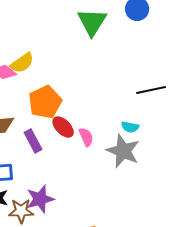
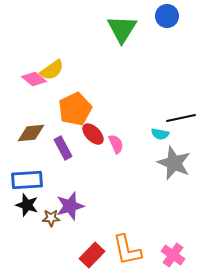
black line: (151, 90) -> (181, 118), moved
gray star: (123, 151) -> (174, 163), moved
brown star: (21, 211) -> (51, 218), size x0.7

